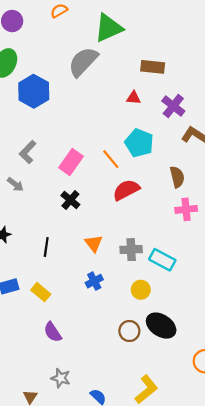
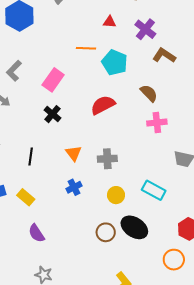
orange line: (111, 159) -> (86, 48), moved, turned -48
brown semicircle: (177, 177) -> (149, 93), turned -30
cyan rectangle: (162, 260) -> (154, 190), moved

